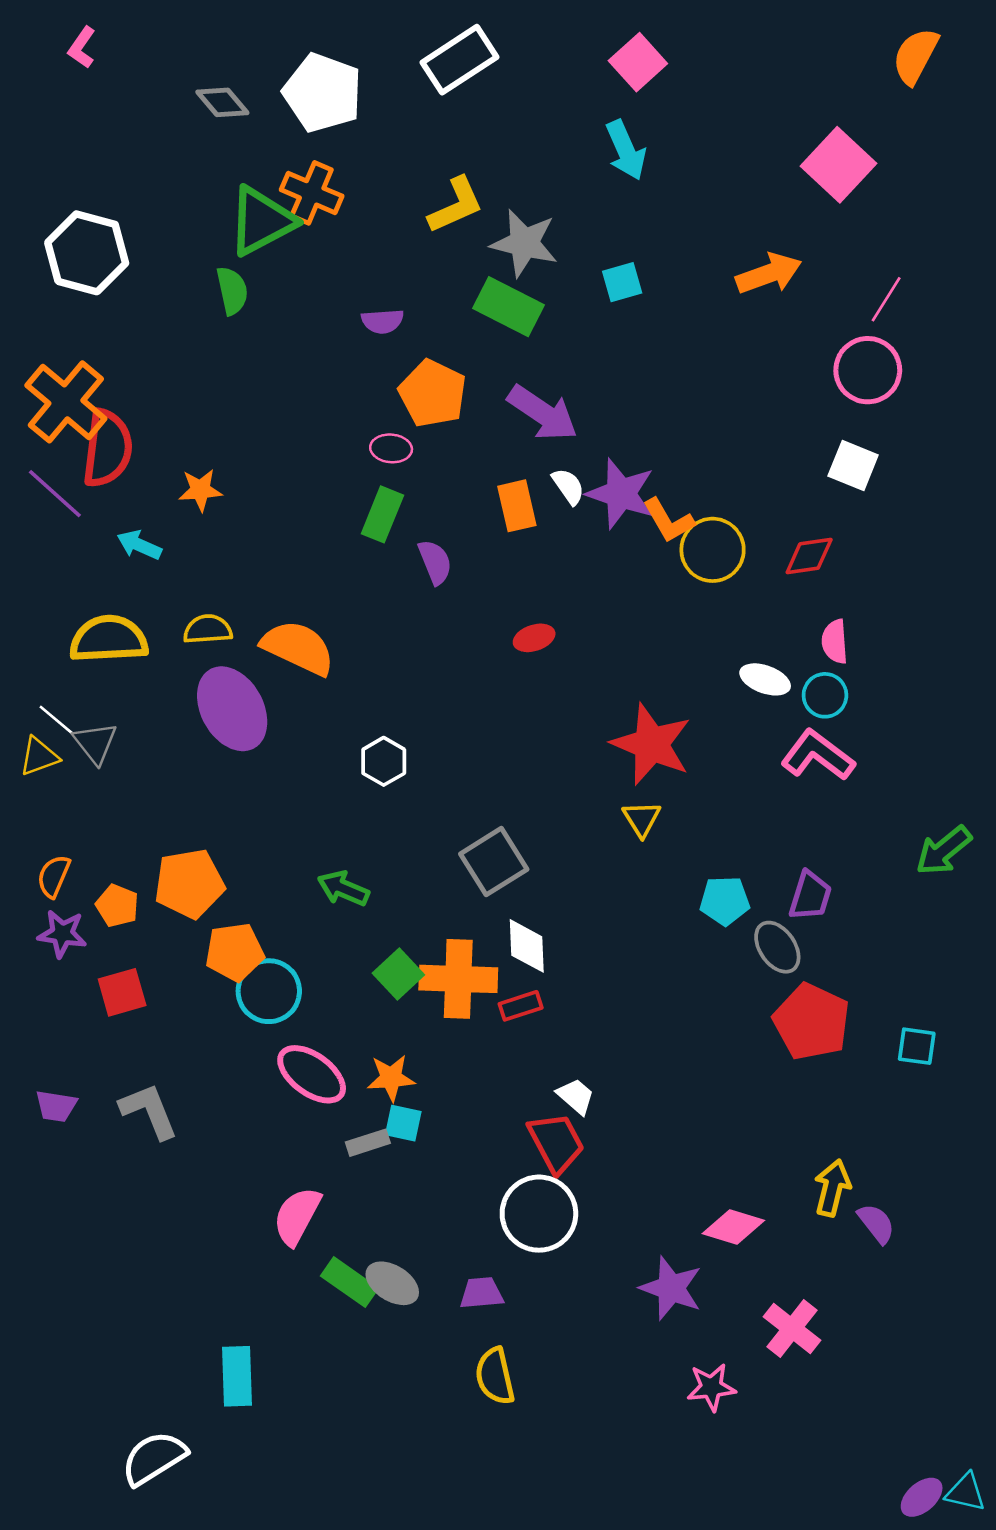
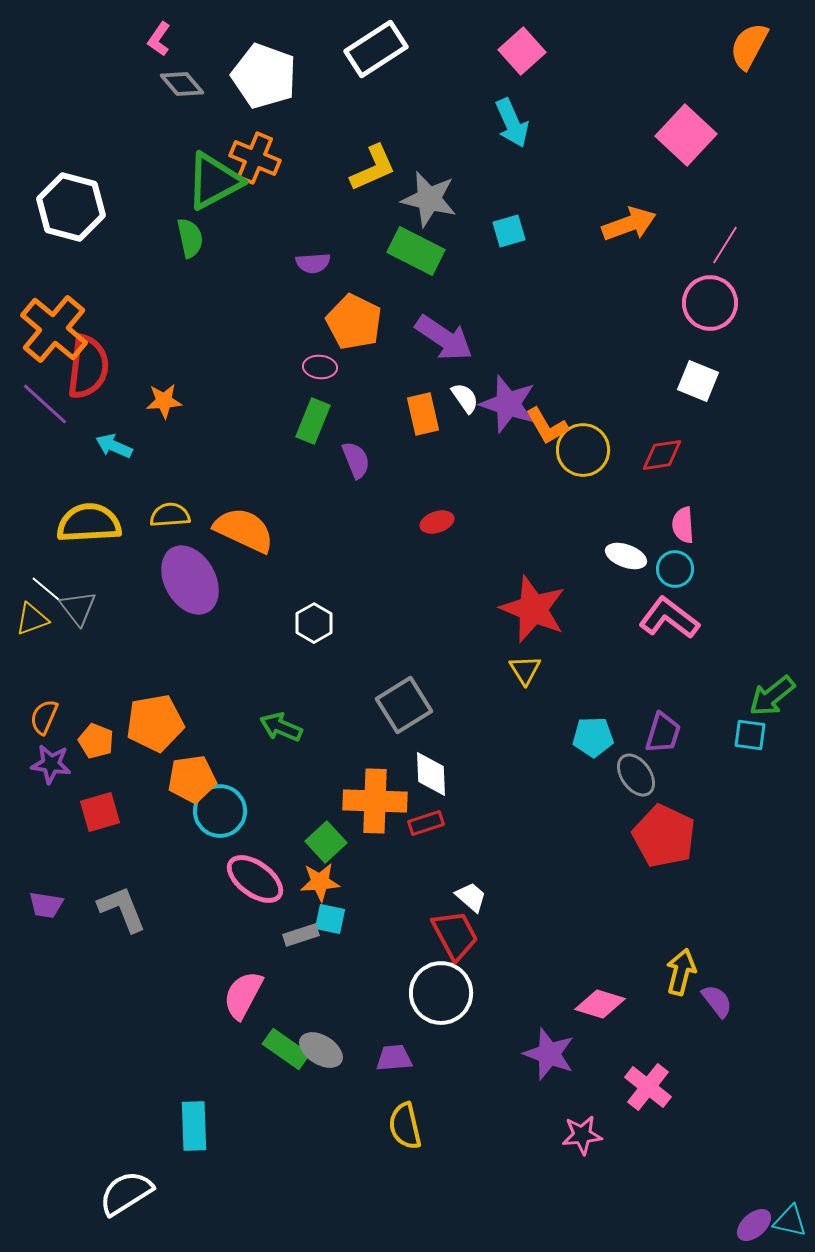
pink L-shape: (82, 47) -> (159, 39), moved
green square: (398, 974) -> (326, 842), moved
cyan square: (917, 1046) -> (750, 735), moved

